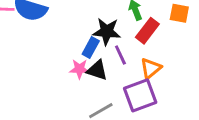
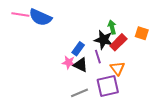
black star: (107, 32) -> (104, 40), moved
orange triangle: (151, 68) -> (117, 68), turned -35

